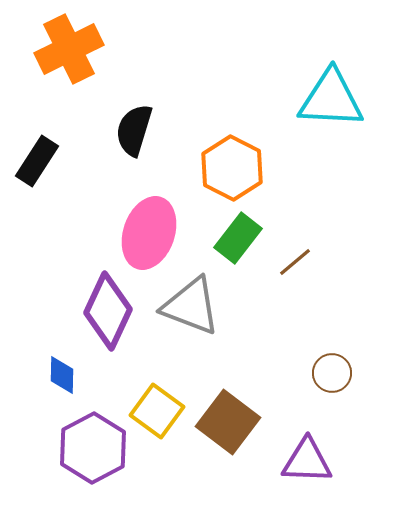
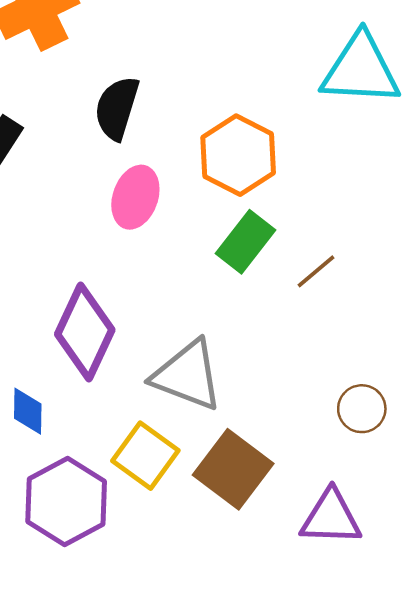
pink ellipse: (149, 233) -> (135, 197), moved, size x0.7
gray triangle: (191, 306) -> (187, 375), moved

